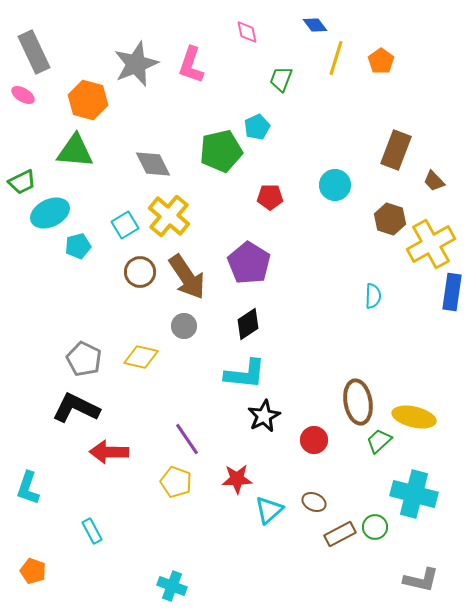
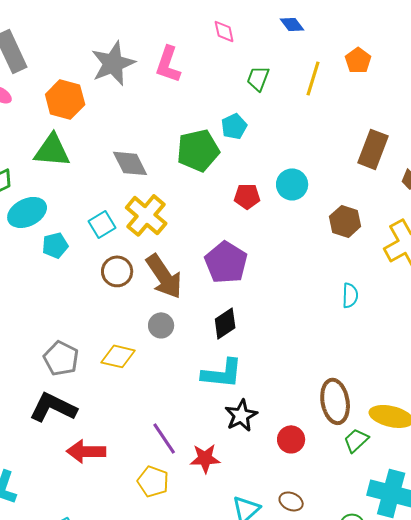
yellow line: (336, 58) -> (313, 78), moved
cyan circle: (335, 185) -> (292, 184), moved
brown hexagon: (390, 219) -> (345, 221), moved
red star: (237, 479) -> (205, 458), moved

